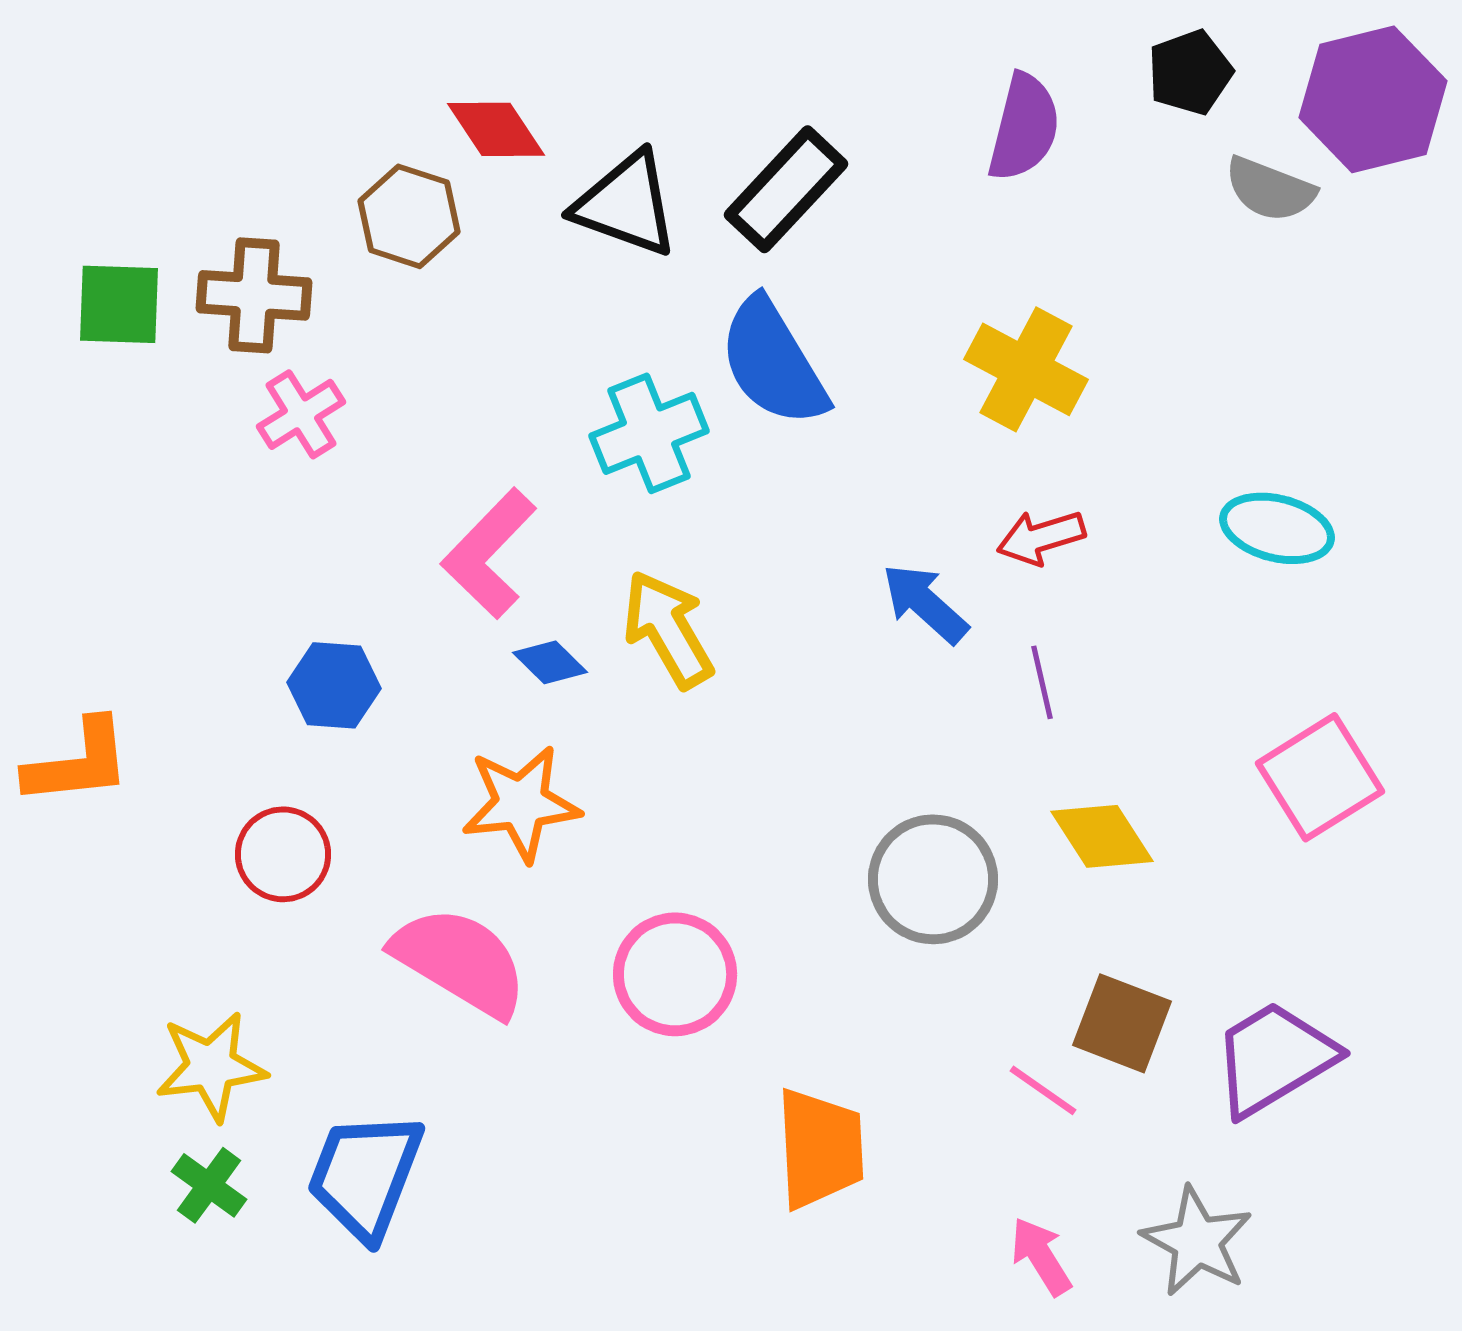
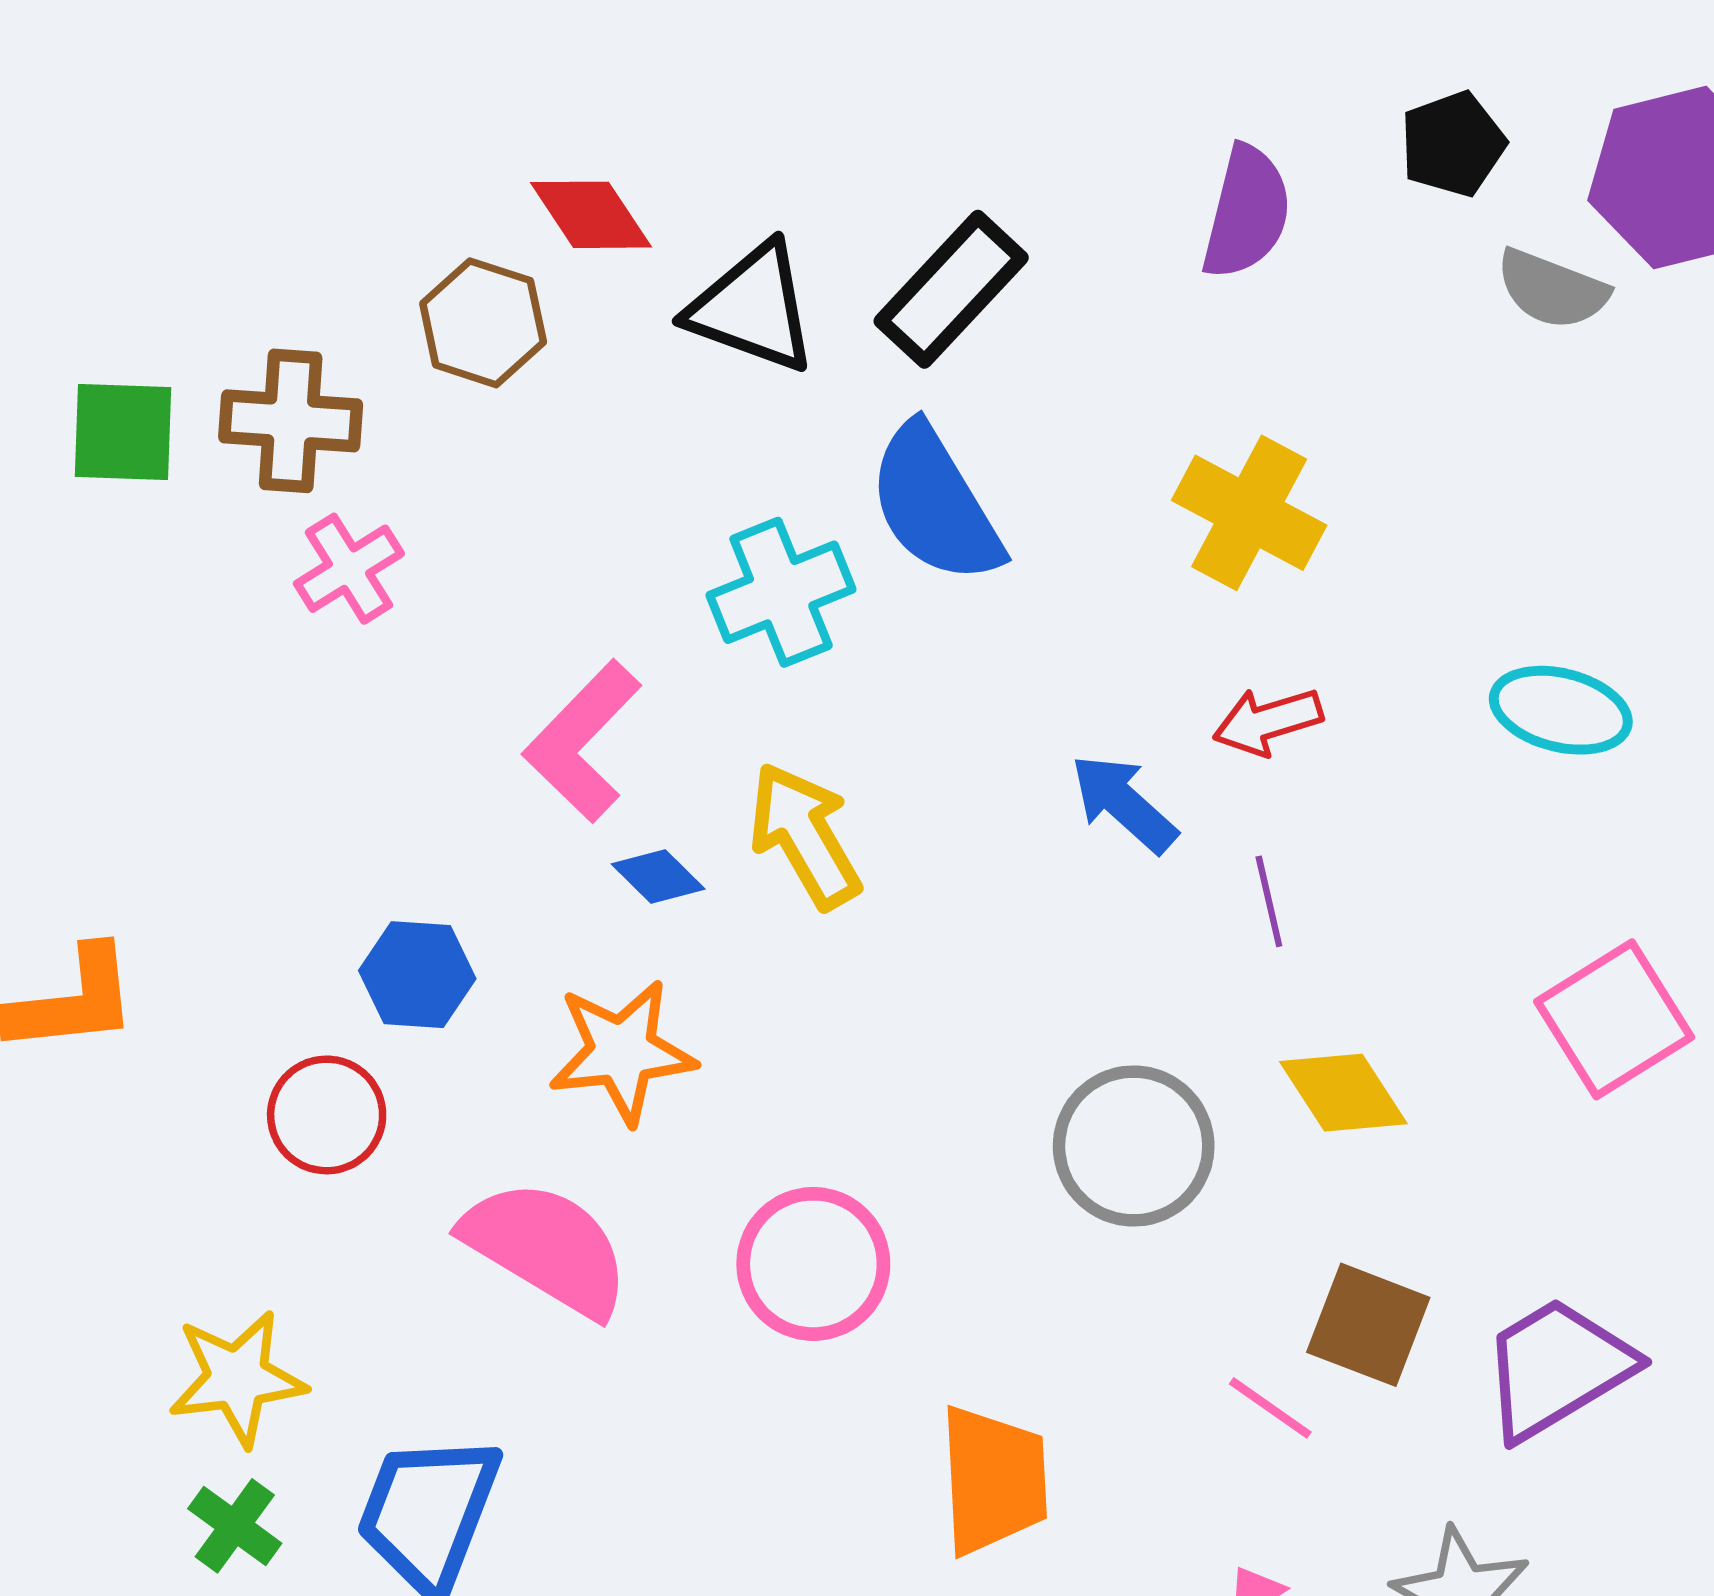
blue hexagon: (334, 685) -> (417, 975), moved

